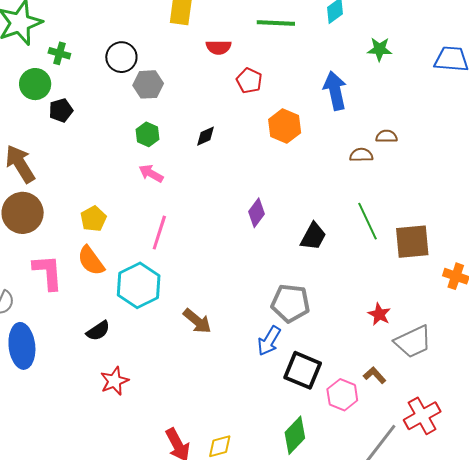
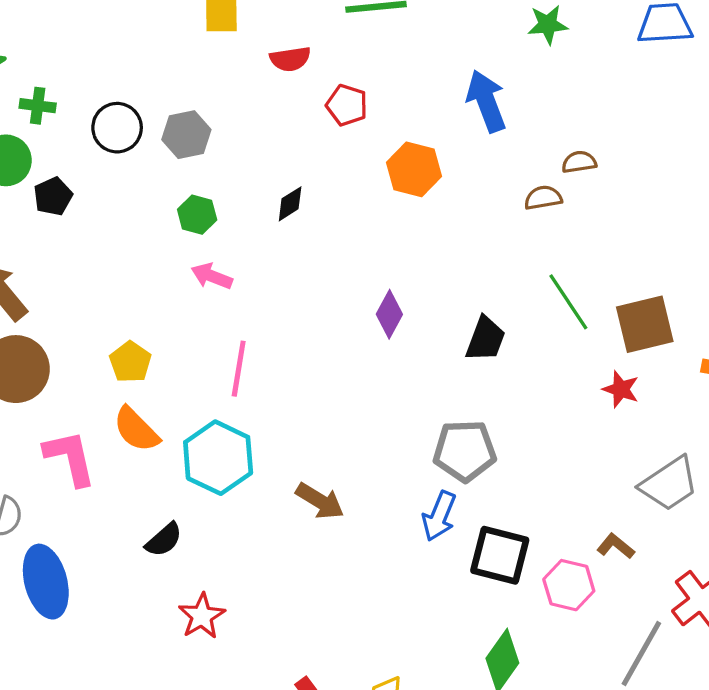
black circle: (121, 57) -> (117, 128), moved
red star: (379, 314) -> (621, 389), moved

